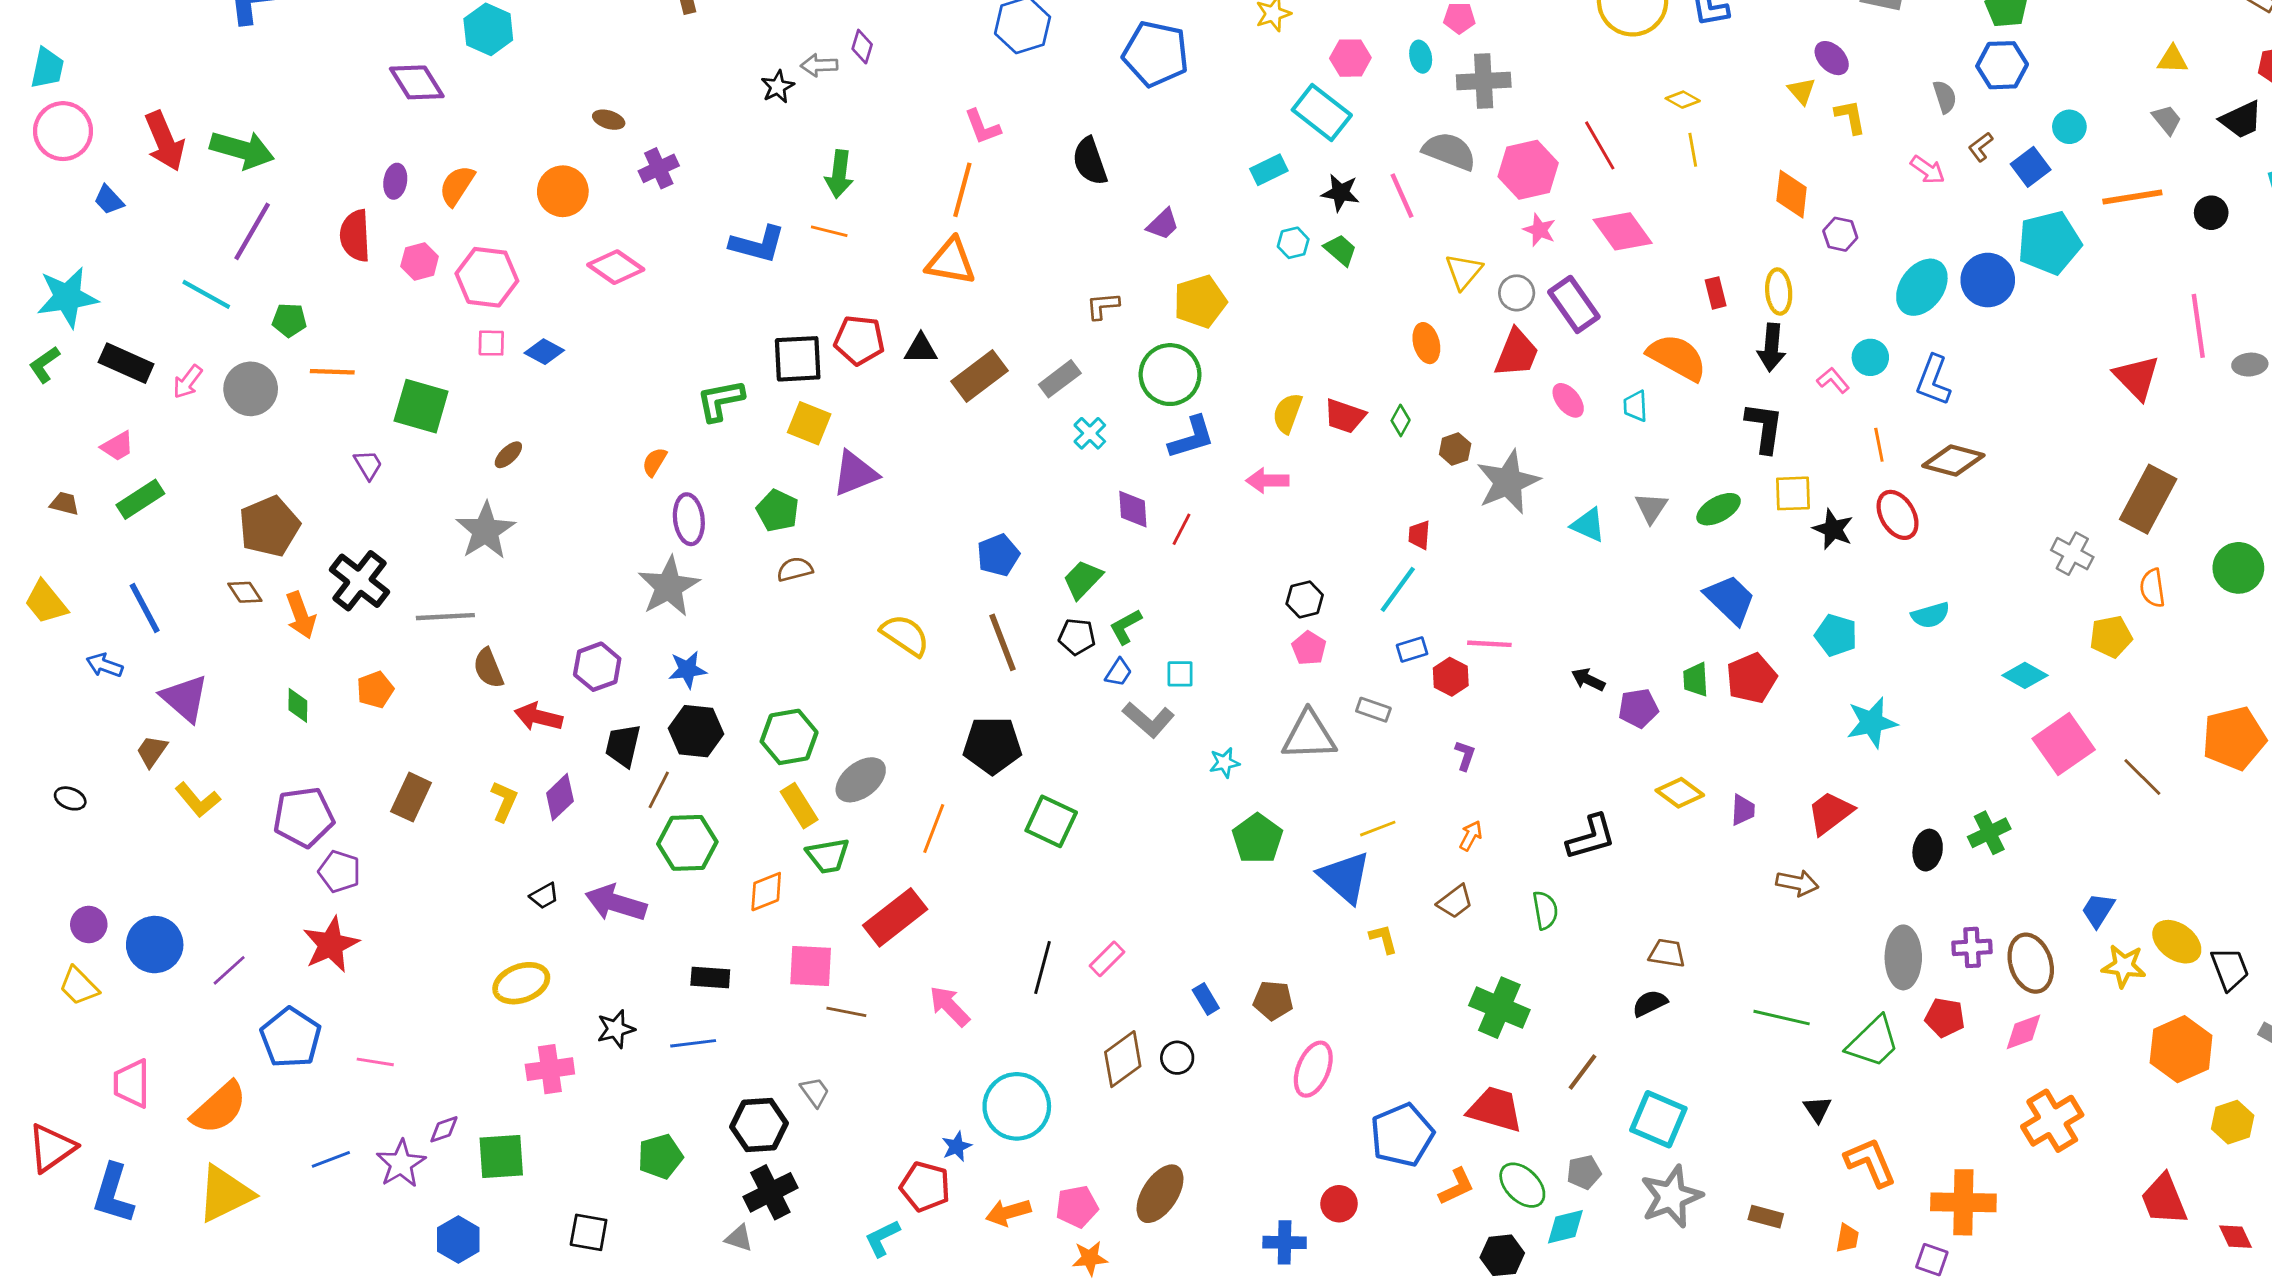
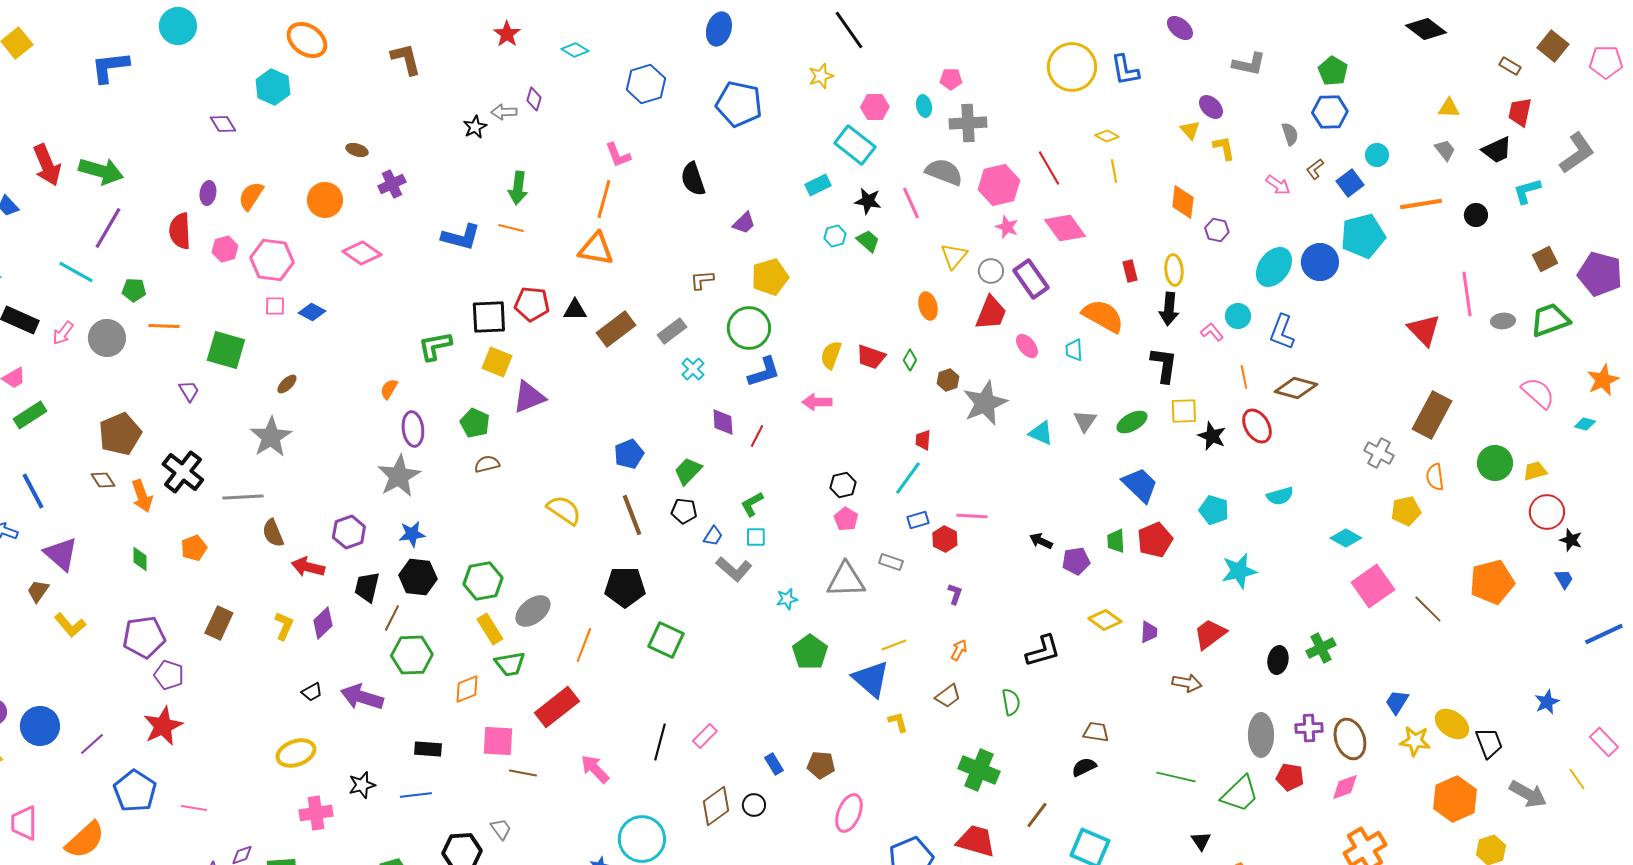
purple diamond: (417, 82) -> (223, 124), size x0.7
green L-shape: (1126, 627) -> (752, 504), moved

